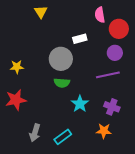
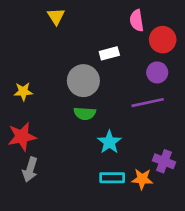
purple cross: (112, 107) -> (164, 161), moved
gray arrow: (35, 133) -> (30, 169), moved
cyan rectangle: (63, 137) -> (112, 178), moved, turned 36

